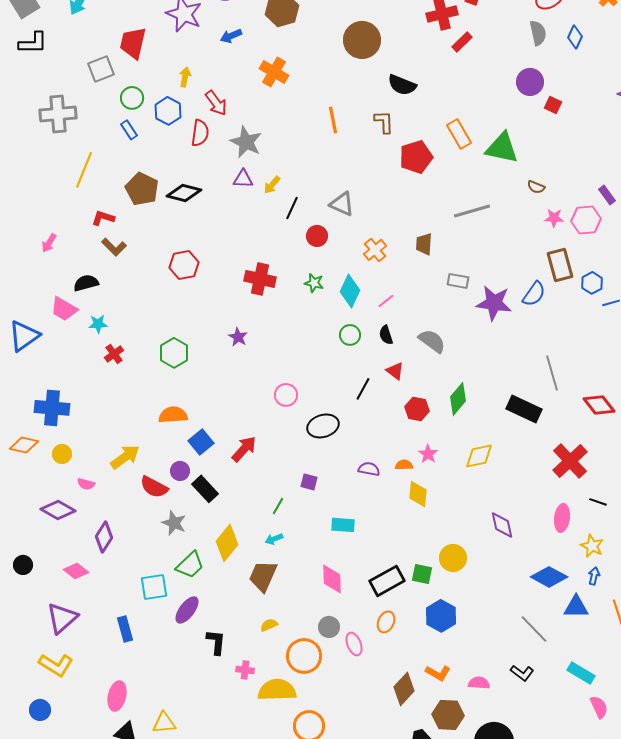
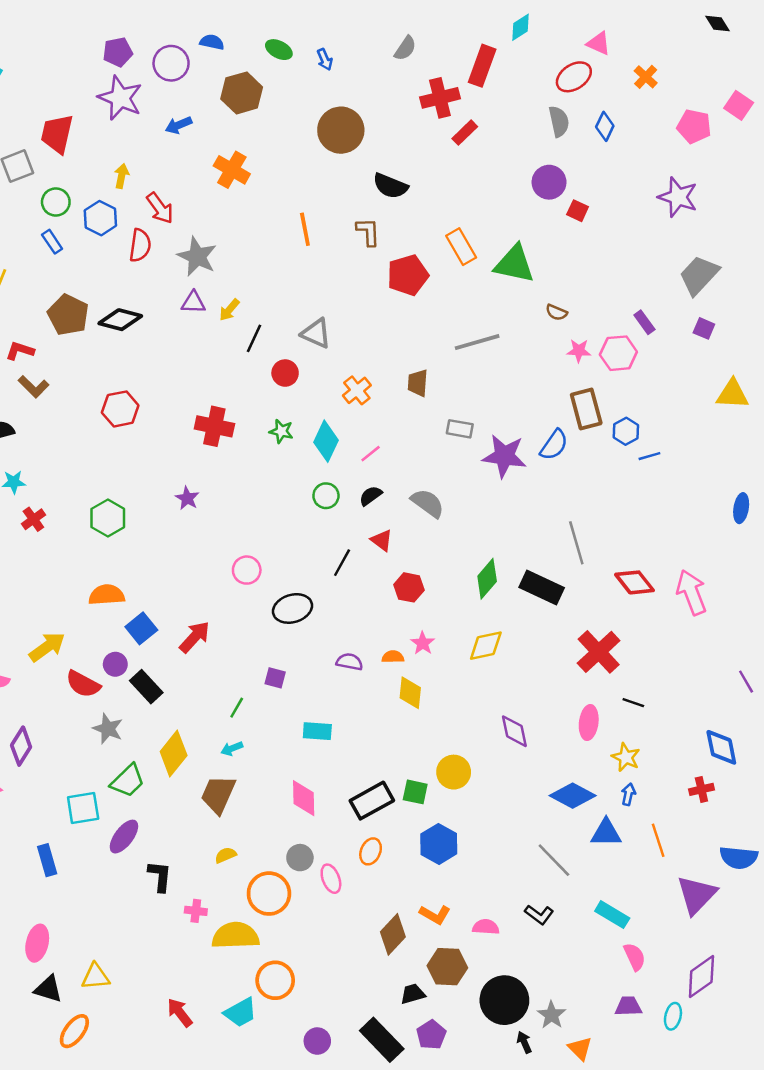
black semicircle: (386, 335) -> (371, 496), turned 72
green diamond: (458, 399) -> (487, 579), moved

